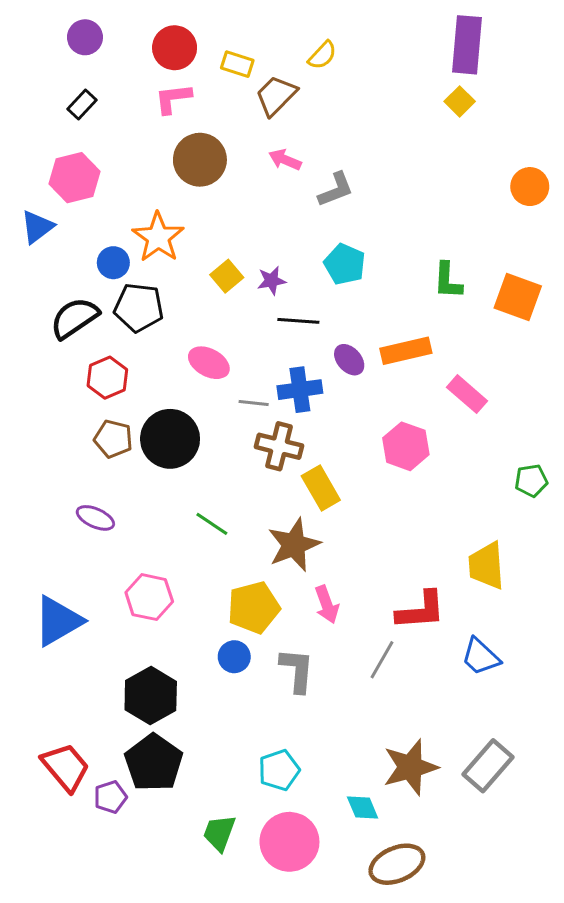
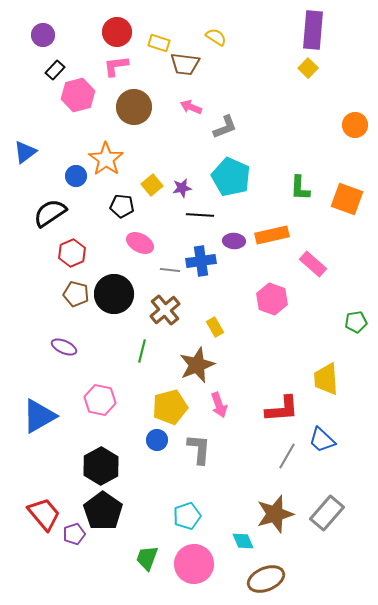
purple circle: (85, 37) -> (43, 35), moved
yellow semicircle: (322, 55) -> (216, 37), turned -100
brown trapezoid: (276, 96) -> (185, 64), turned -128
pink hexagon: (75, 178) -> (78, 95), moved
cyan pentagon: (345, 264) -> (231, 177), size x1.4
black pentagon: (139, 307) -> (122, 206), moved, size x0.7
purple ellipse: (349, 360) -> (234, 241), turned -45
brown cross: (279, 446) -> (165, 310), moved, turned 36
yellow rectangle: (321, 488) -> (215, 327), size x0.7
green line: (212, 524) -> (142, 351), turned 70
gray line: (382, 660) -> (287, 456), moved

